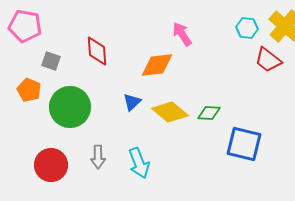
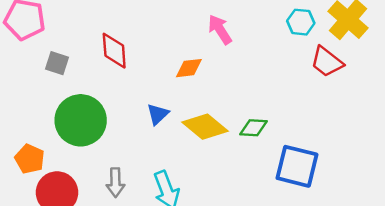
orange diamond: (157, 65) -> (189, 68), size x0.7
orange pentagon: (29, 90) -> (30, 159), moved

